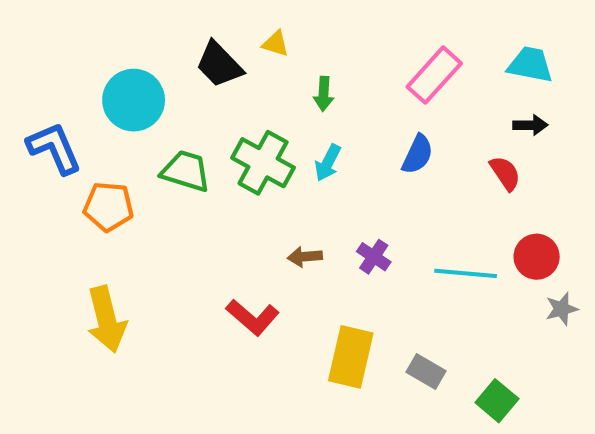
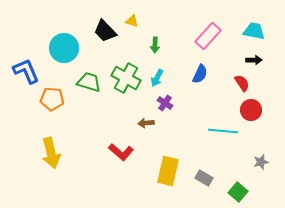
purple cross: (374, 257) -> (165, 103), moved
red circle: (537, 257) -> (251, 110), moved
gray star: (562, 309) -> (261, 162), moved

